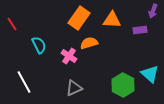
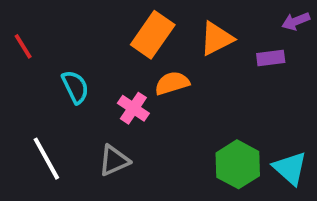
purple arrow: (153, 11) -> (296, 21), turned 48
orange triangle: (112, 20) -> (217, 39), turned -30
cyan triangle: (150, 74) -> (290, 168), moved
gray triangle: (74, 88) -> (114, 160), moved

